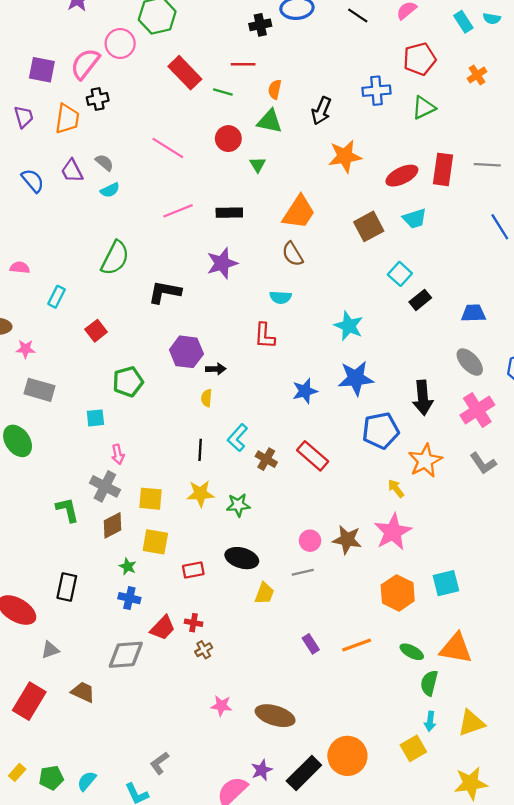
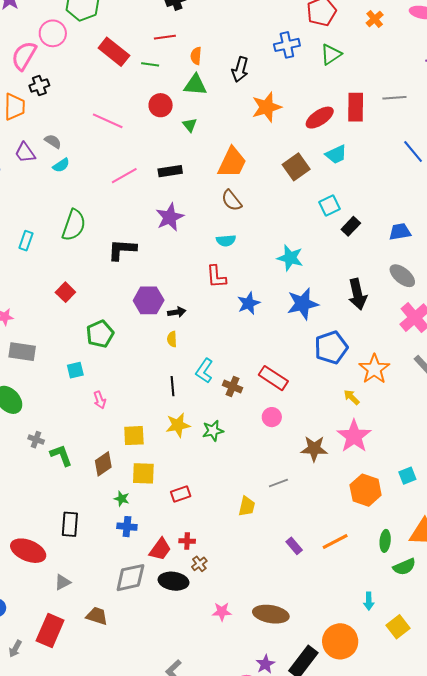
cyan square: (400, 274) -> (330, 205), turned 30
cyan rectangle: (57, 297) -> (26, 241), moved
blue star: (305, 391) -> (249, 303), moved
black arrow: (423, 398) -> (358, 294), moved
gray cross: (105, 486) -> (36, 440), moved, size x0.6
pink circle: (310, 541) -> (272, 417), moved
black ellipse: (242, 558) -> (174, 581), moved
cyan square: (446, 583) -> (407, 476), size x0.7
green ellipse: (412, 652) -> (385, 541), turned 75
green semicircle: (429, 683) -> (404, 567), turned -120
cyan arrow: (430, 721) -> (369, 601), moved

